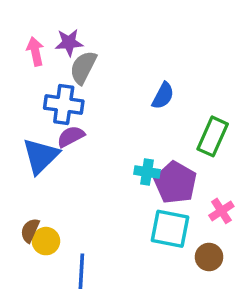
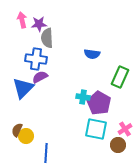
pink arrow: (35, 51) -> (22, 20), moved
gray semicircle: (83, 67) -> (47, 38), turned -30
blue semicircle: (163, 96) -> (92, 54), turned 70
pink cross: (221, 211) -> (125, 129), moved

